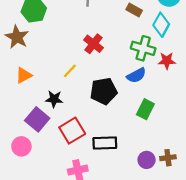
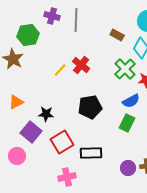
green cross: (143, 48) -> (125, 69), turned 30
yellow line: (70, 71) -> (60, 70), moved
orange triangle: (24, 75) -> (16, 102), moved
blue semicircle: (136, 75) -> (131, 101), moved

